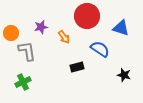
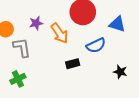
orange arrow: (64, 37) -> (59, 33), size x1.5
blue semicircle: (100, 49) -> (96, 45), turned 120

